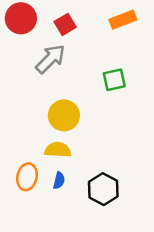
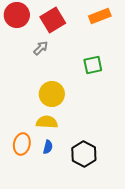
red square: (65, 24) -> (53, 20), size x1.4
gray arrow: (50, 59) -> (41, 48), size x0.6

